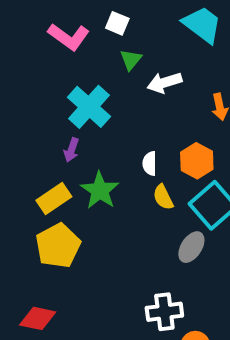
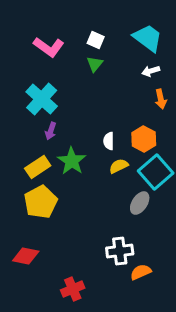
white square: (117, 23) -> (96, 40), moved
white arrow: (164, 83) -> (151, 71), moved, size x0.7
cyan cross: (89, 107) -> (42, 99), moved
yellow semicircle: (163, 197) -> (119, 166), turned 90

